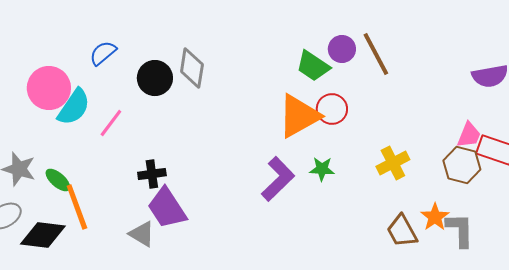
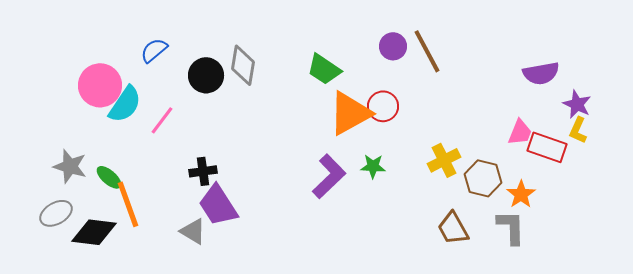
green trapezoid: (313, 66) -> (324, 69), moved
brown hexagon: (462, 165) -> (483, 178), moved
orange star: (435, 217) -> (521, 194), moved

